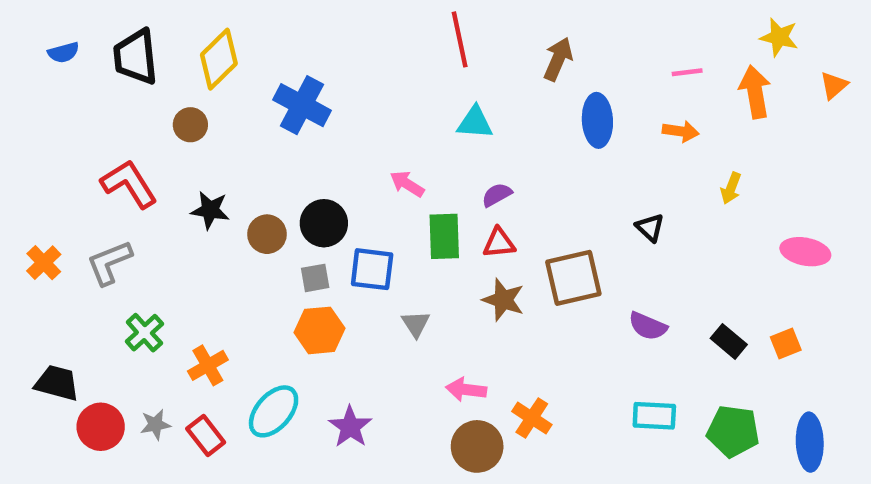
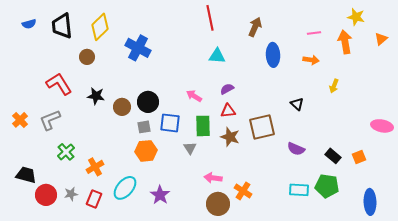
pink arrow: (407, 184) -> (194, 96), moved
green rectangle: (444, 236) -> (203, 126), moved
pink ellipse: (805, 252) -> (382, 126), moved
green pentagon: (733, 431) -> (327, 186), moved
red rectangle: (206, 436) -> (94, 199), turned 60

